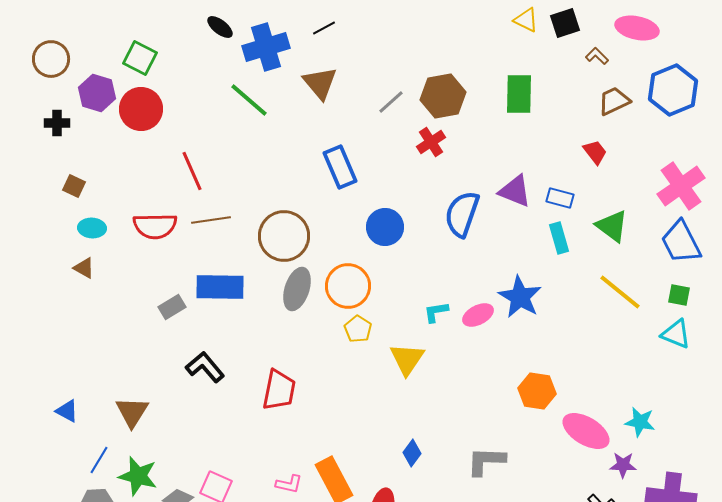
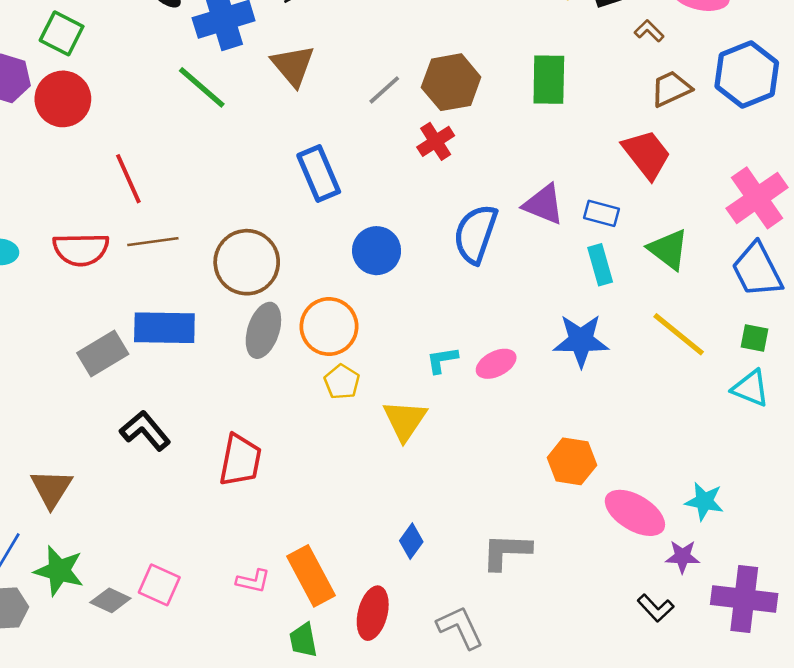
red trapezoid: (595, 152) -> (647, 154), size x1.6
blue star: (520, 297) -> (581, 341), moved, turned -30
gray rectangle: (172, 307) -> (103, 353), size x1.4

